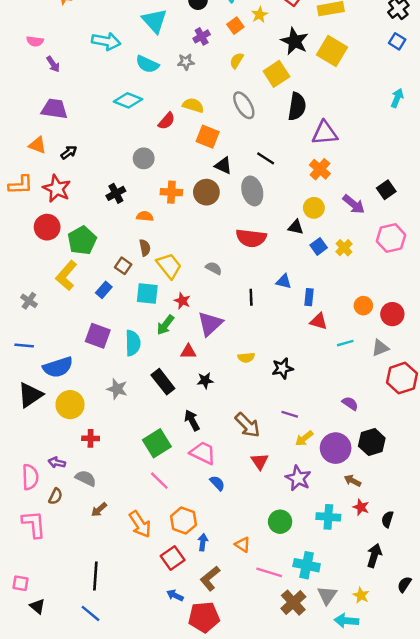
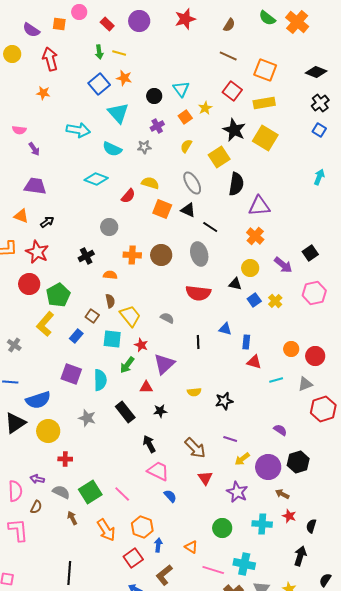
black triangle: (223, 166) -> (188, 210), moved
green square: (157, 443) -> (90, 492), moved
brown arrow: (99, 510) -> (72, 518), turned 104

